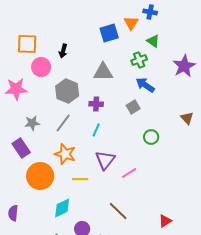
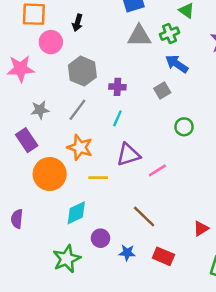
gray triangle: (103, 72) -> (139, 36), moved
purple triangle: (105, 160) -> (128, 155), turned 35

